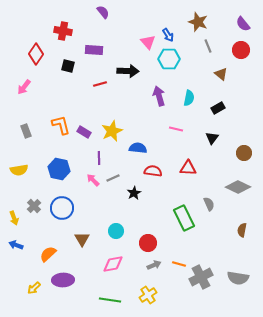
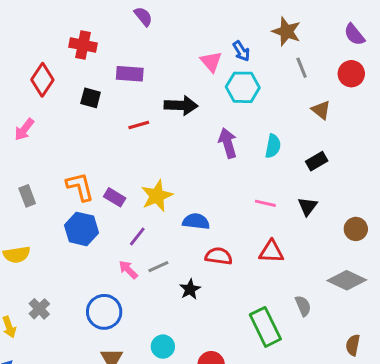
pink line: (176, 129) -> (265, 203), moved
purple line: (99, 158) -> (137, 237), turned 40
blue hexagon: (59, 169) -> (81, 229), moved
blue circle: (62, 208) -> (104, 312), moved

